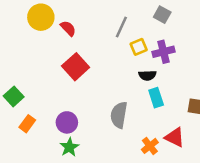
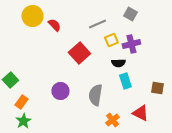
gray line: (121, 27) -> (97, 24), turned 42
red square: (76, 67) -> (79, 53), moved
purple circle: (67, 122) -> (60, 91), moved
orange cross: (150, 146) -> (112, 120), moved
green star: (69, 147) -> (23, 121), moved

